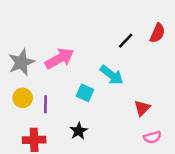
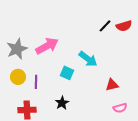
red semicircle: (157, 33) -> (124, 26), turned 49
black line: (126, 41) -> (105, 26), moved
red triangle: (142, 108) -> (112, 85), turned 32

